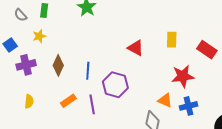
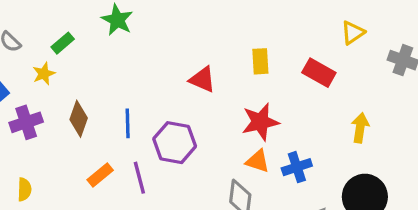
green rectangle: (44, 11) -> (63, 43), moved, turned 48
red star: (183, 76) -> (260, 122), moved
yellow semicircle: (29, 101) -> (24, 189), moved

